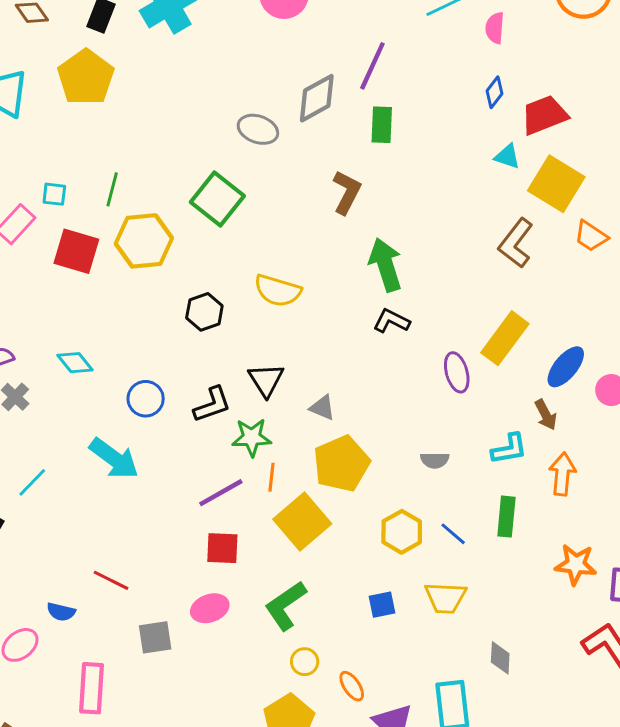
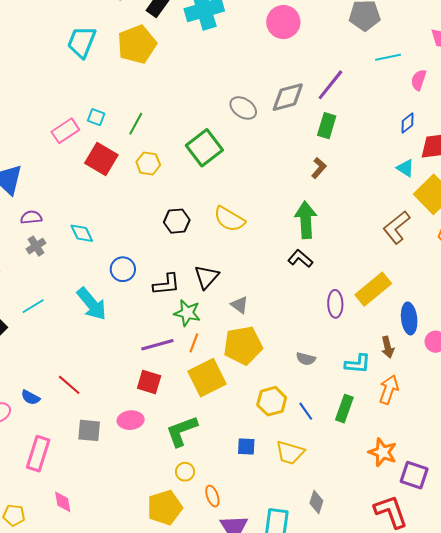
brown L-shape: (347, 192) -> (319, 168), moved, size x0.7
yellow hexagon: (144, 241) -> (148, 163), size x0.6
blue ellipse: (566, 367) -> (409, 318), turned -60

